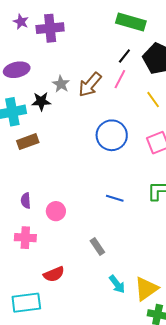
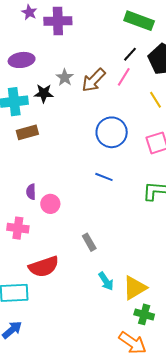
blue line: (115, 198) -> (104, 177), moved
purple semicircle: (26, 201) -> (31, 192), moved
red semicircle: (54, 274) -> (44, 267), size x1.4

